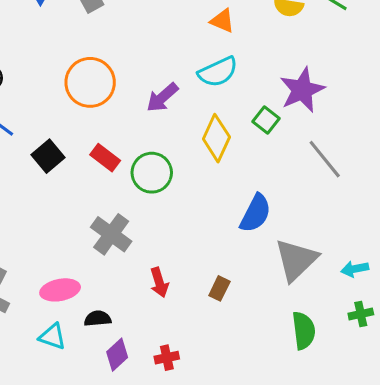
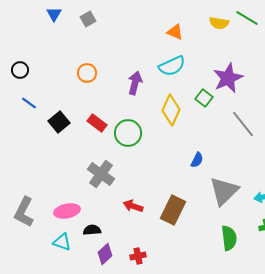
orange circle: (90, 82) -> (87, 73), size x0.6
purple arrow: (162, 97) -> (135, 83), turned 145
blue semicircle: (256, 213) -> (197, 160), size x0.6
red arrow: (159, 282) -> (133, 206), turned 126
brown rectangle: (219, 288) -> (173, 210), size x1.8

